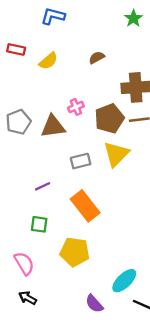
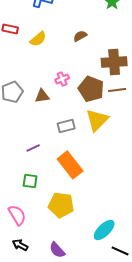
brown pentagon: (109, 118) -> (91, 89), turned -30
brown triangle: (53, 127) -> (42, 96), size x0.7
purple semicircle: (94, 304) -> (57, 250), moved

